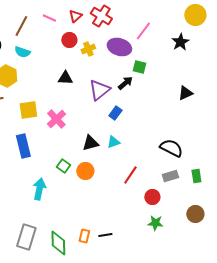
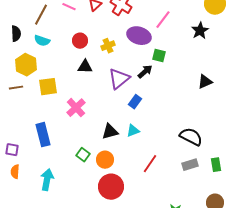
red circle: (69, 40) -> (80, 41), moved
yellow cross: (88, 49) -> (108, 46), moved
yellow square: (28, 110) -> (48, 87), moved
cyan arrow: (39, 189) -> (47, 180), moved
red circle: (152, 197) -> (111, 187), moved, size x1.6

